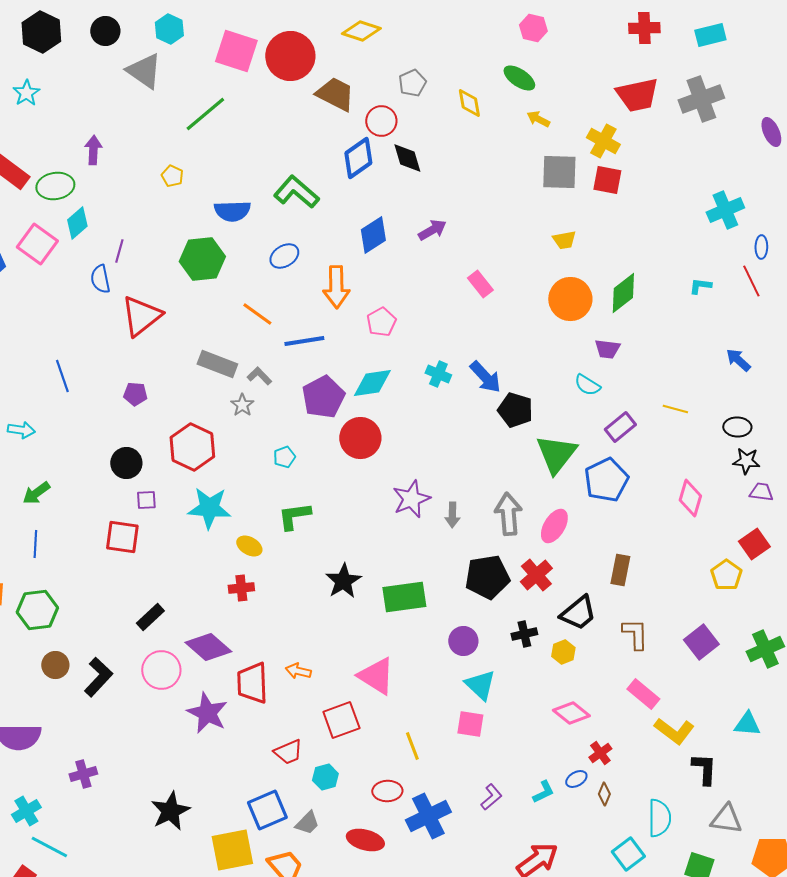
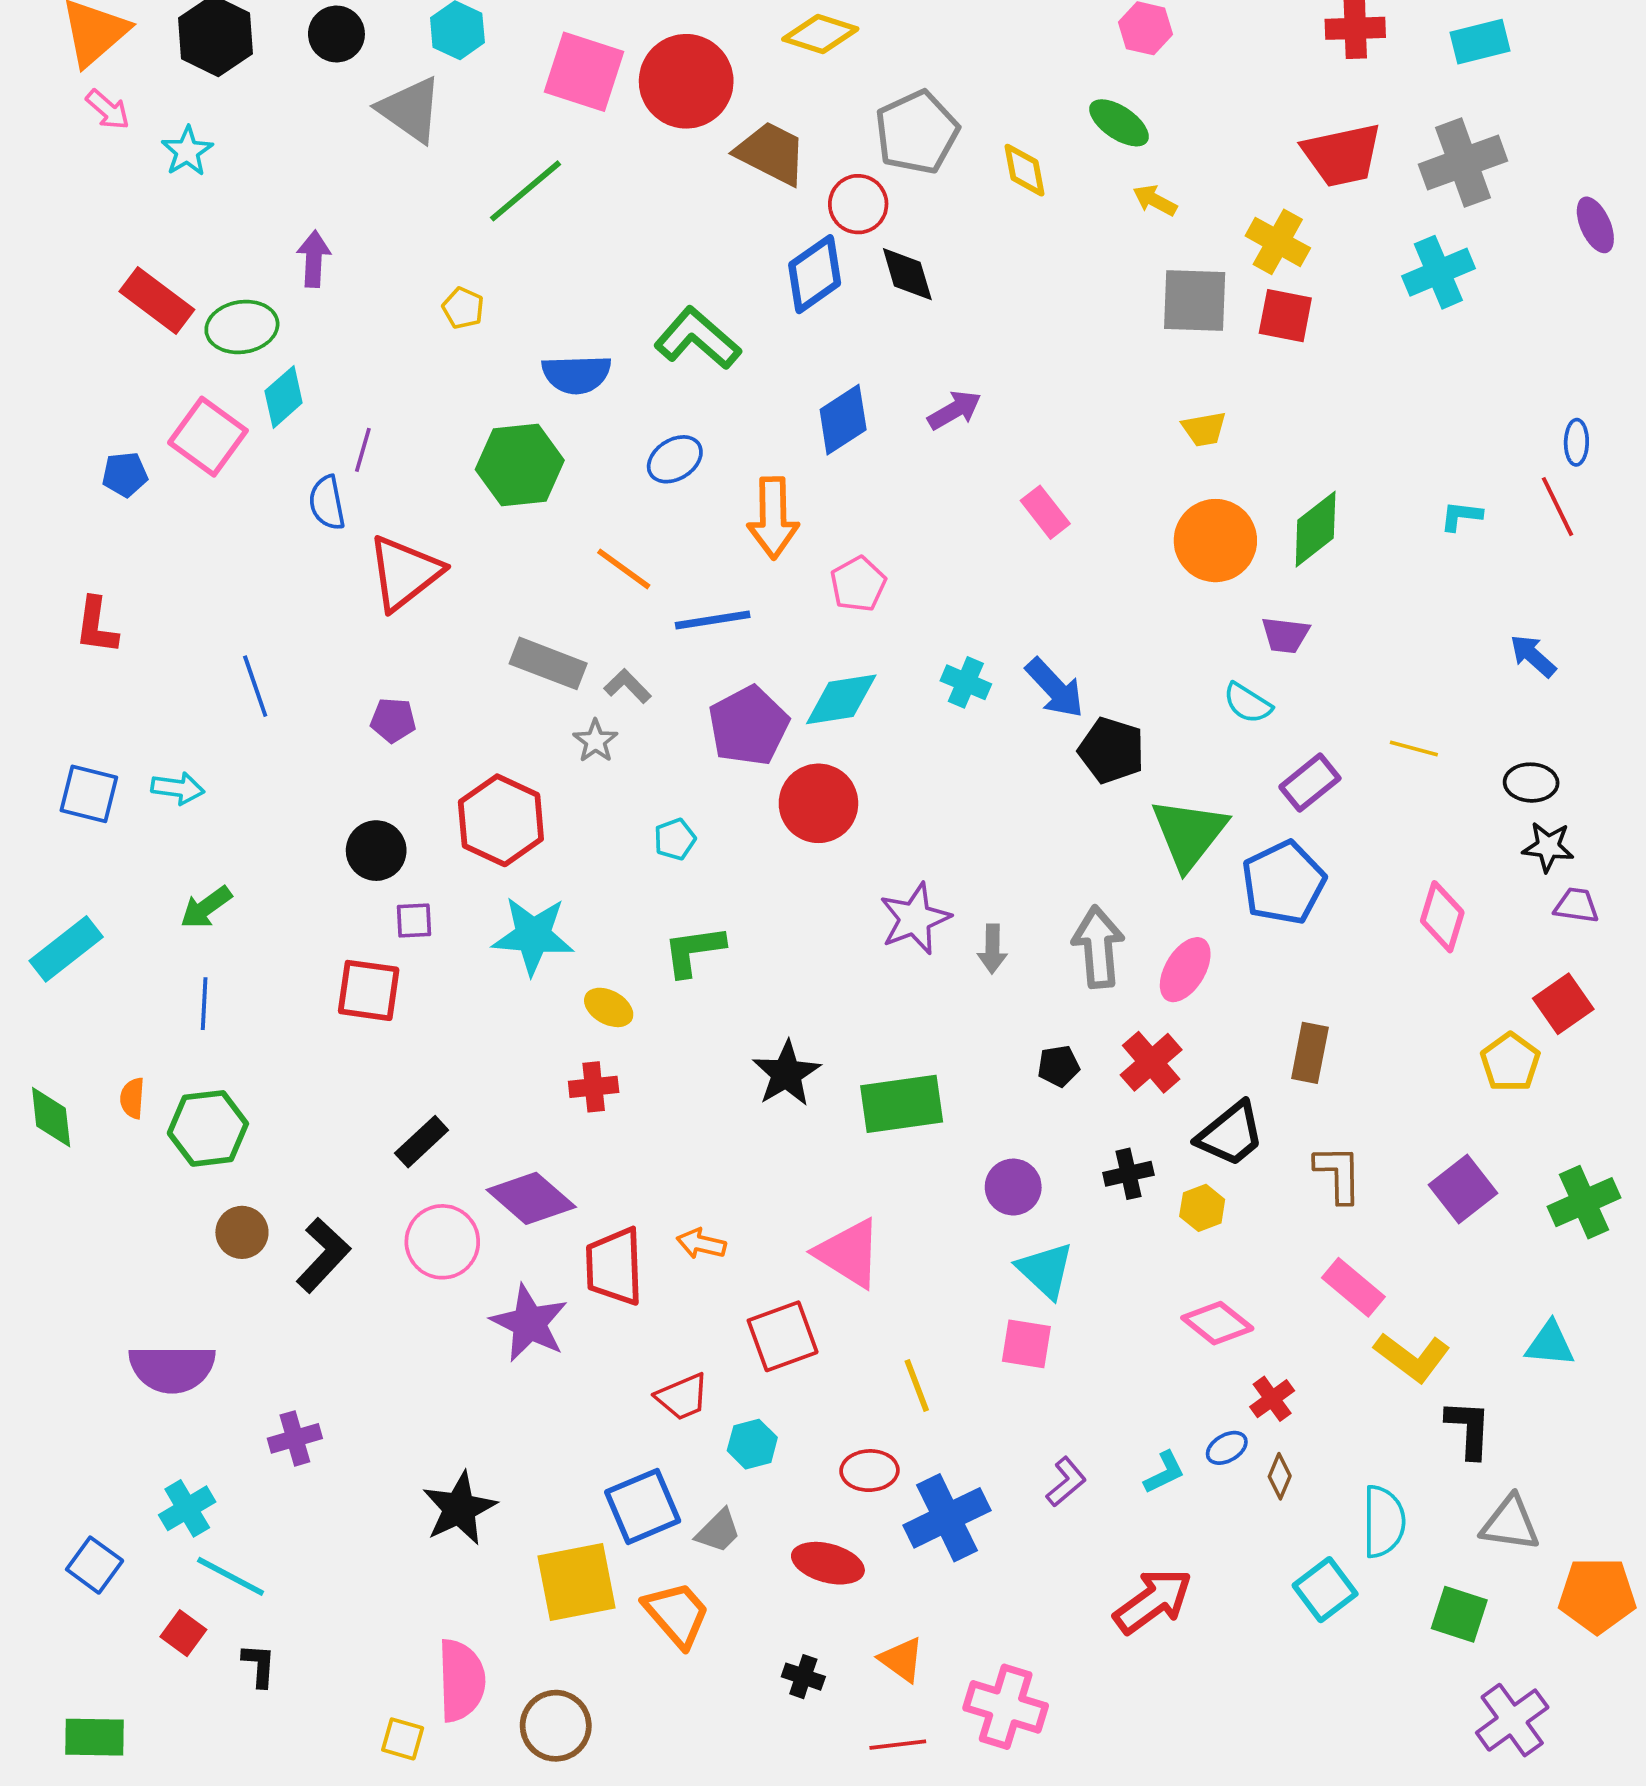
gray pentagon: (412, 83) -> (917, 132), size x1.6
cyan cross: (725, 210) -> (1438, 272), moved
black pentagon: (487, 577) -> (1059, 1066), size x0.5

